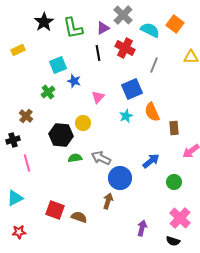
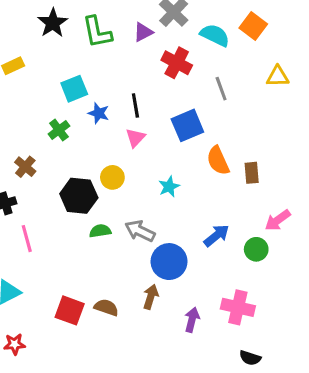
black line: (98, 53) -> (135, 106), moved
gray line: (154, 65) -> (221, 89), turned -42
cyan star: (126, 116) -> (169, 187), moved
brown rectangle: (174, 128) -> (252, 173), moved
green circle: (174, 182) -> (256, 249), moved
brown semicircle: (79, 217) -> (106, 307), moved
pink cross: (180, 218) -> (238, 307), moved, turned -30
purple arrow: (142, 228) -> (192, 320), moved

